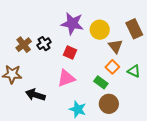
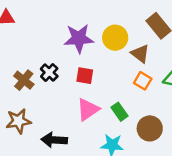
green rectangle: (101, 82) -> (119, 112), moved, turned 32

